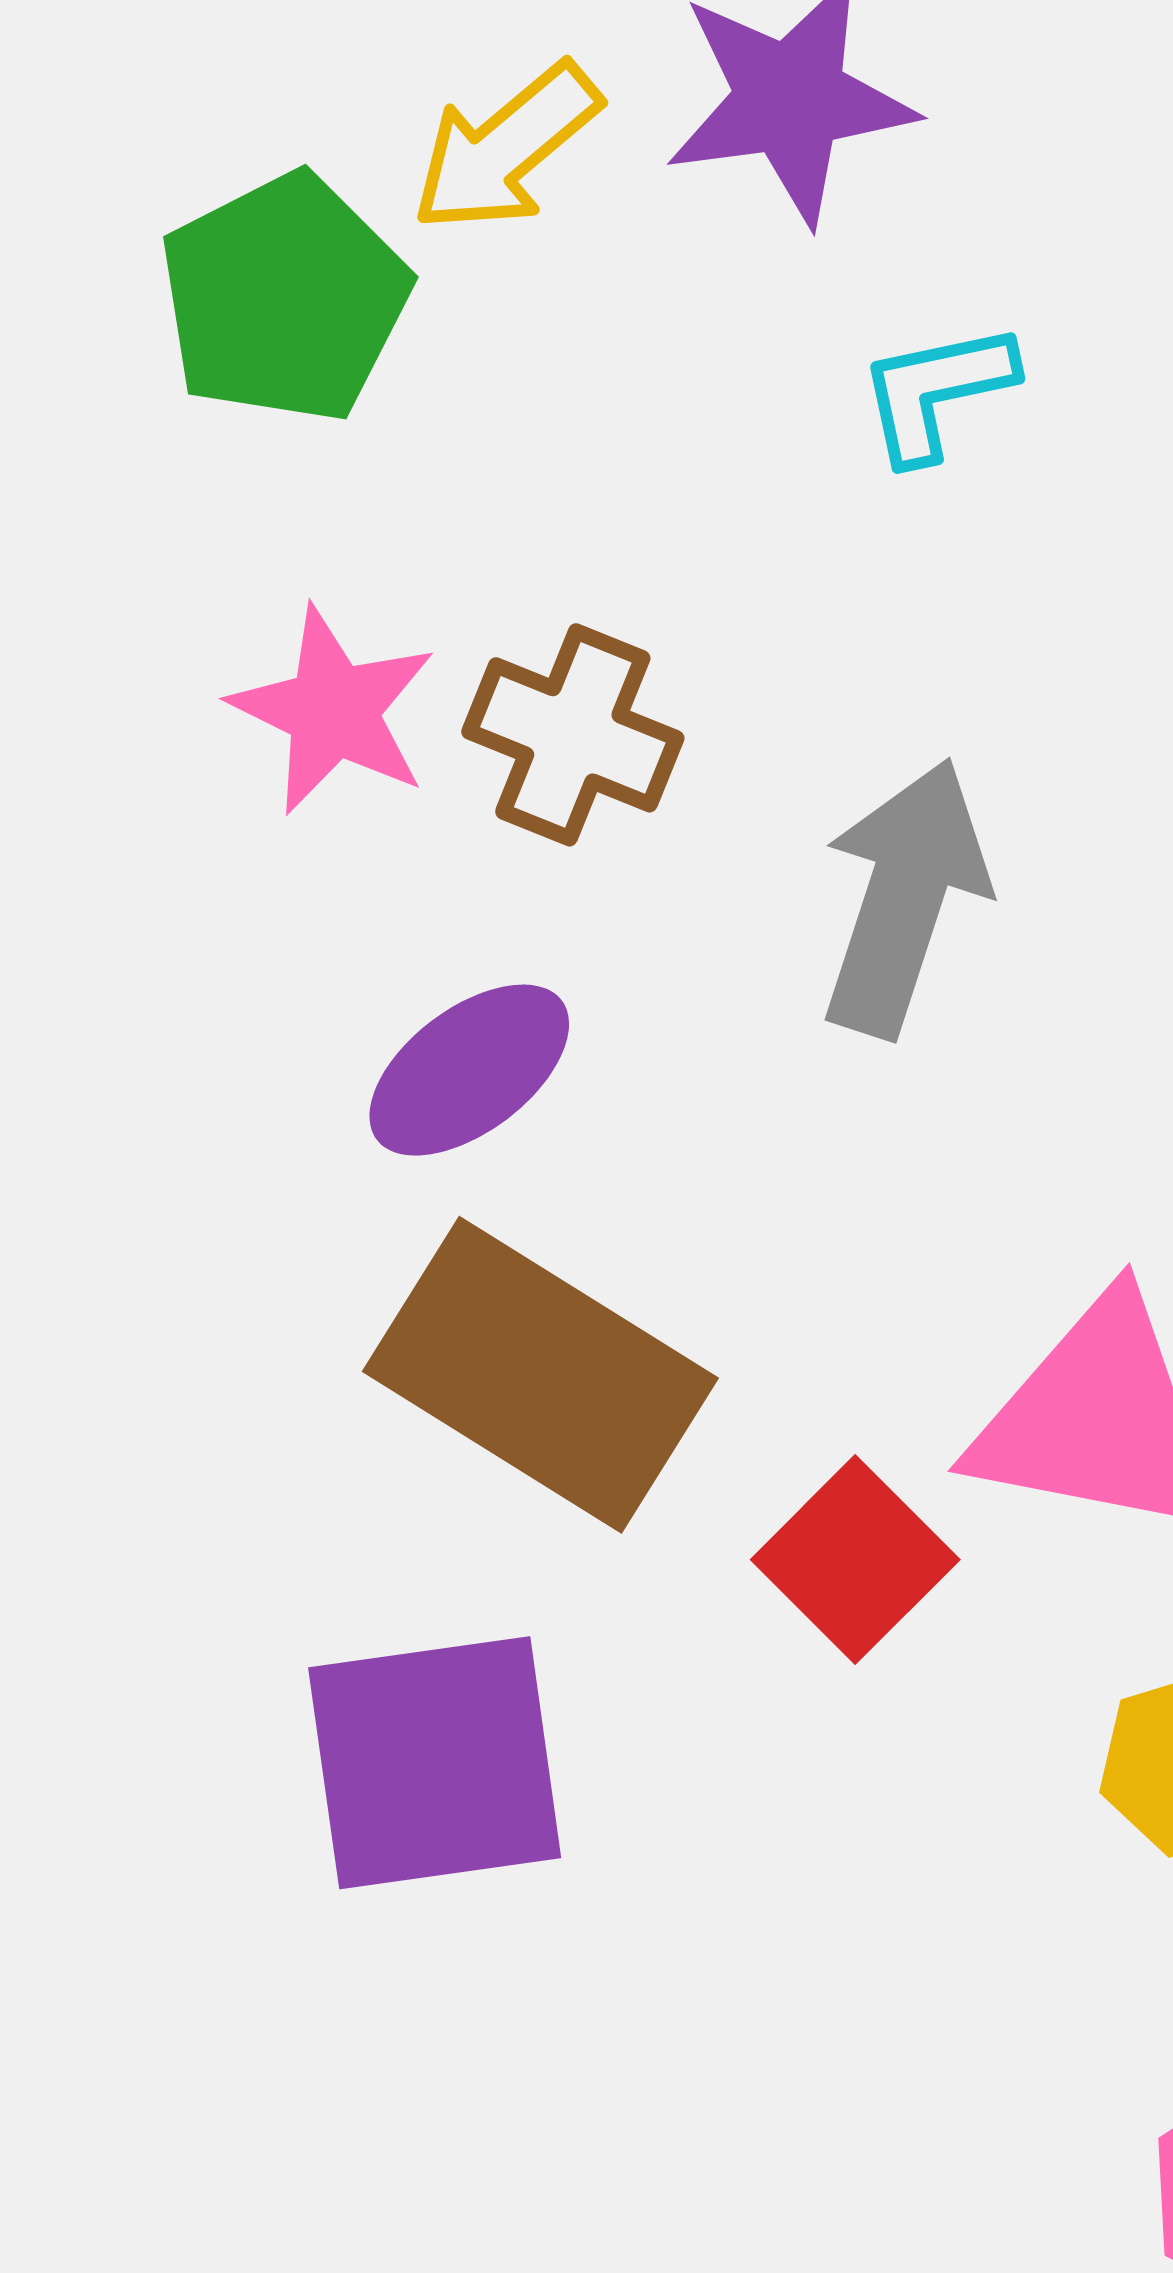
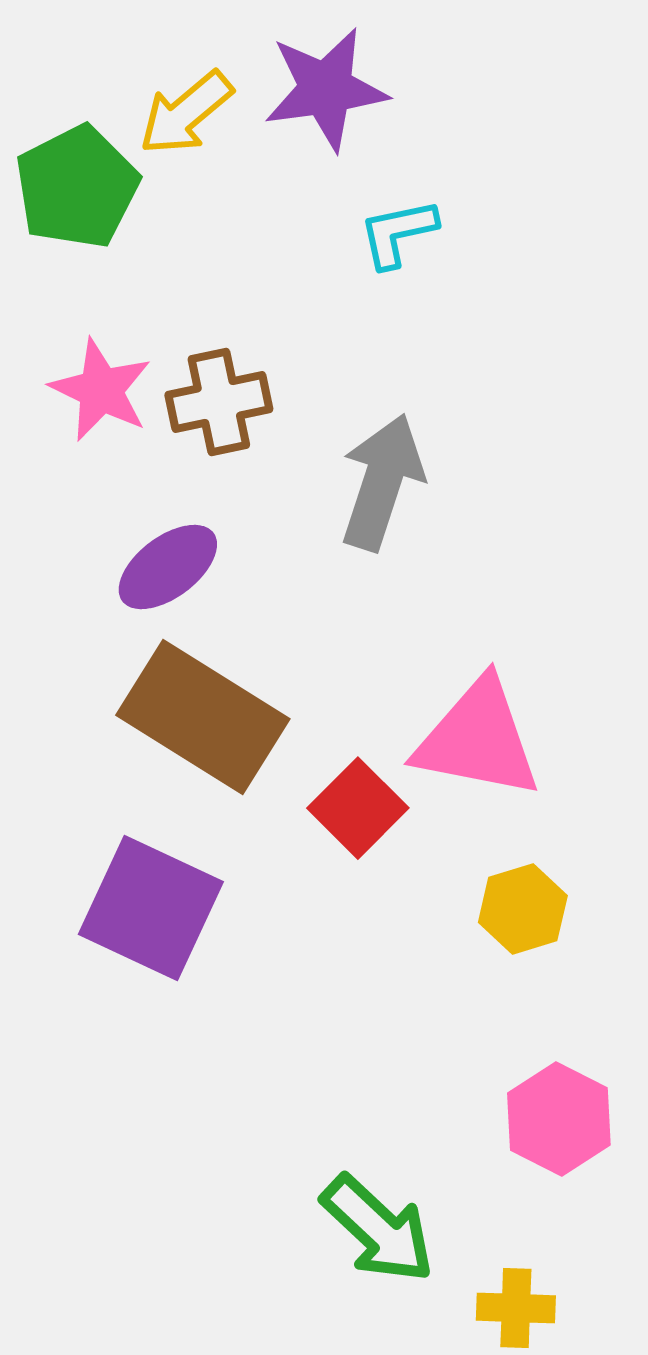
brown cross: (573, 735) -> (219, 402), turned -34
purple square: (435, 1763) -> (151, 908), turned 33

